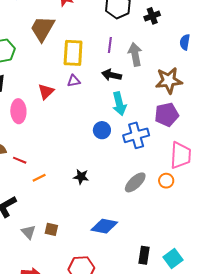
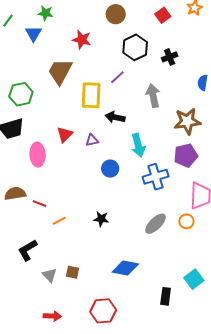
purple line: (110, 45) -> (117, 77), moved, turned 42
black arrow: (112, 75) -> (115, 117), moved
purple triangle: (74, 81) -> (92, 140), moved
blue circle: (102, 130) -> (110, 169), moved
cyan square: (173, 258) -> (194, 279), moved

